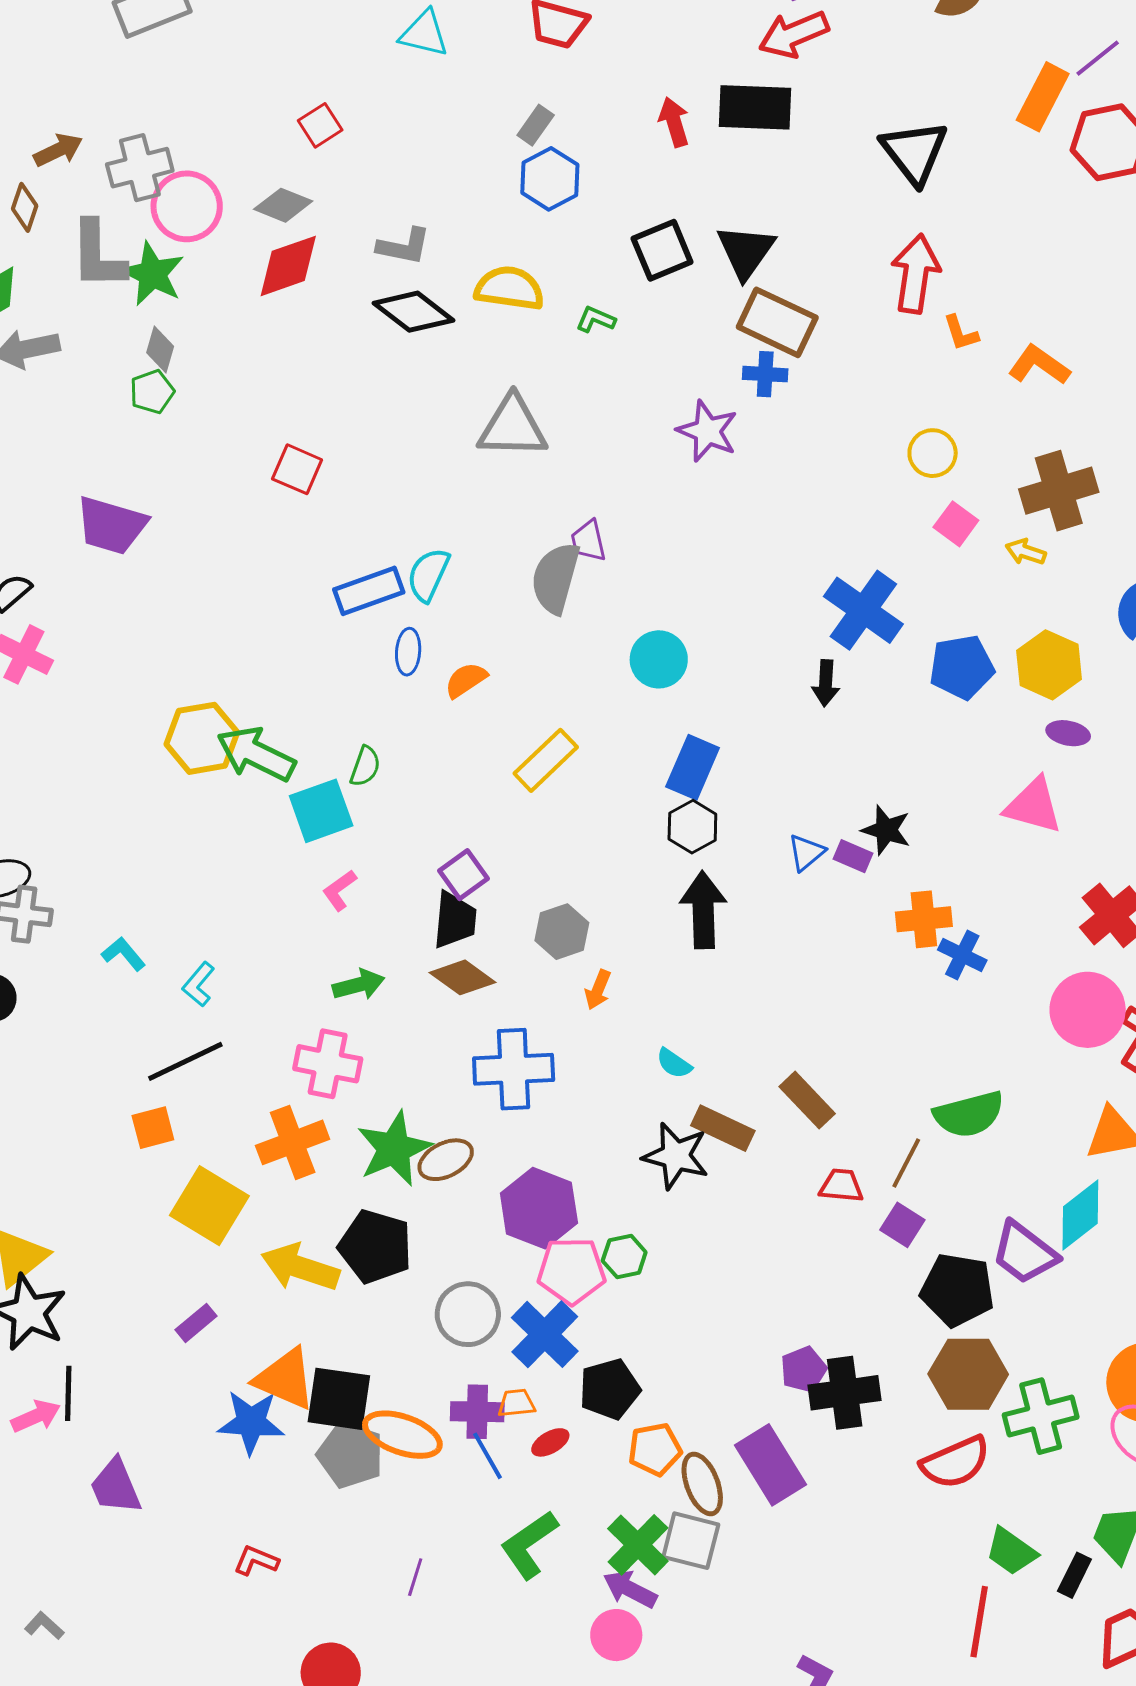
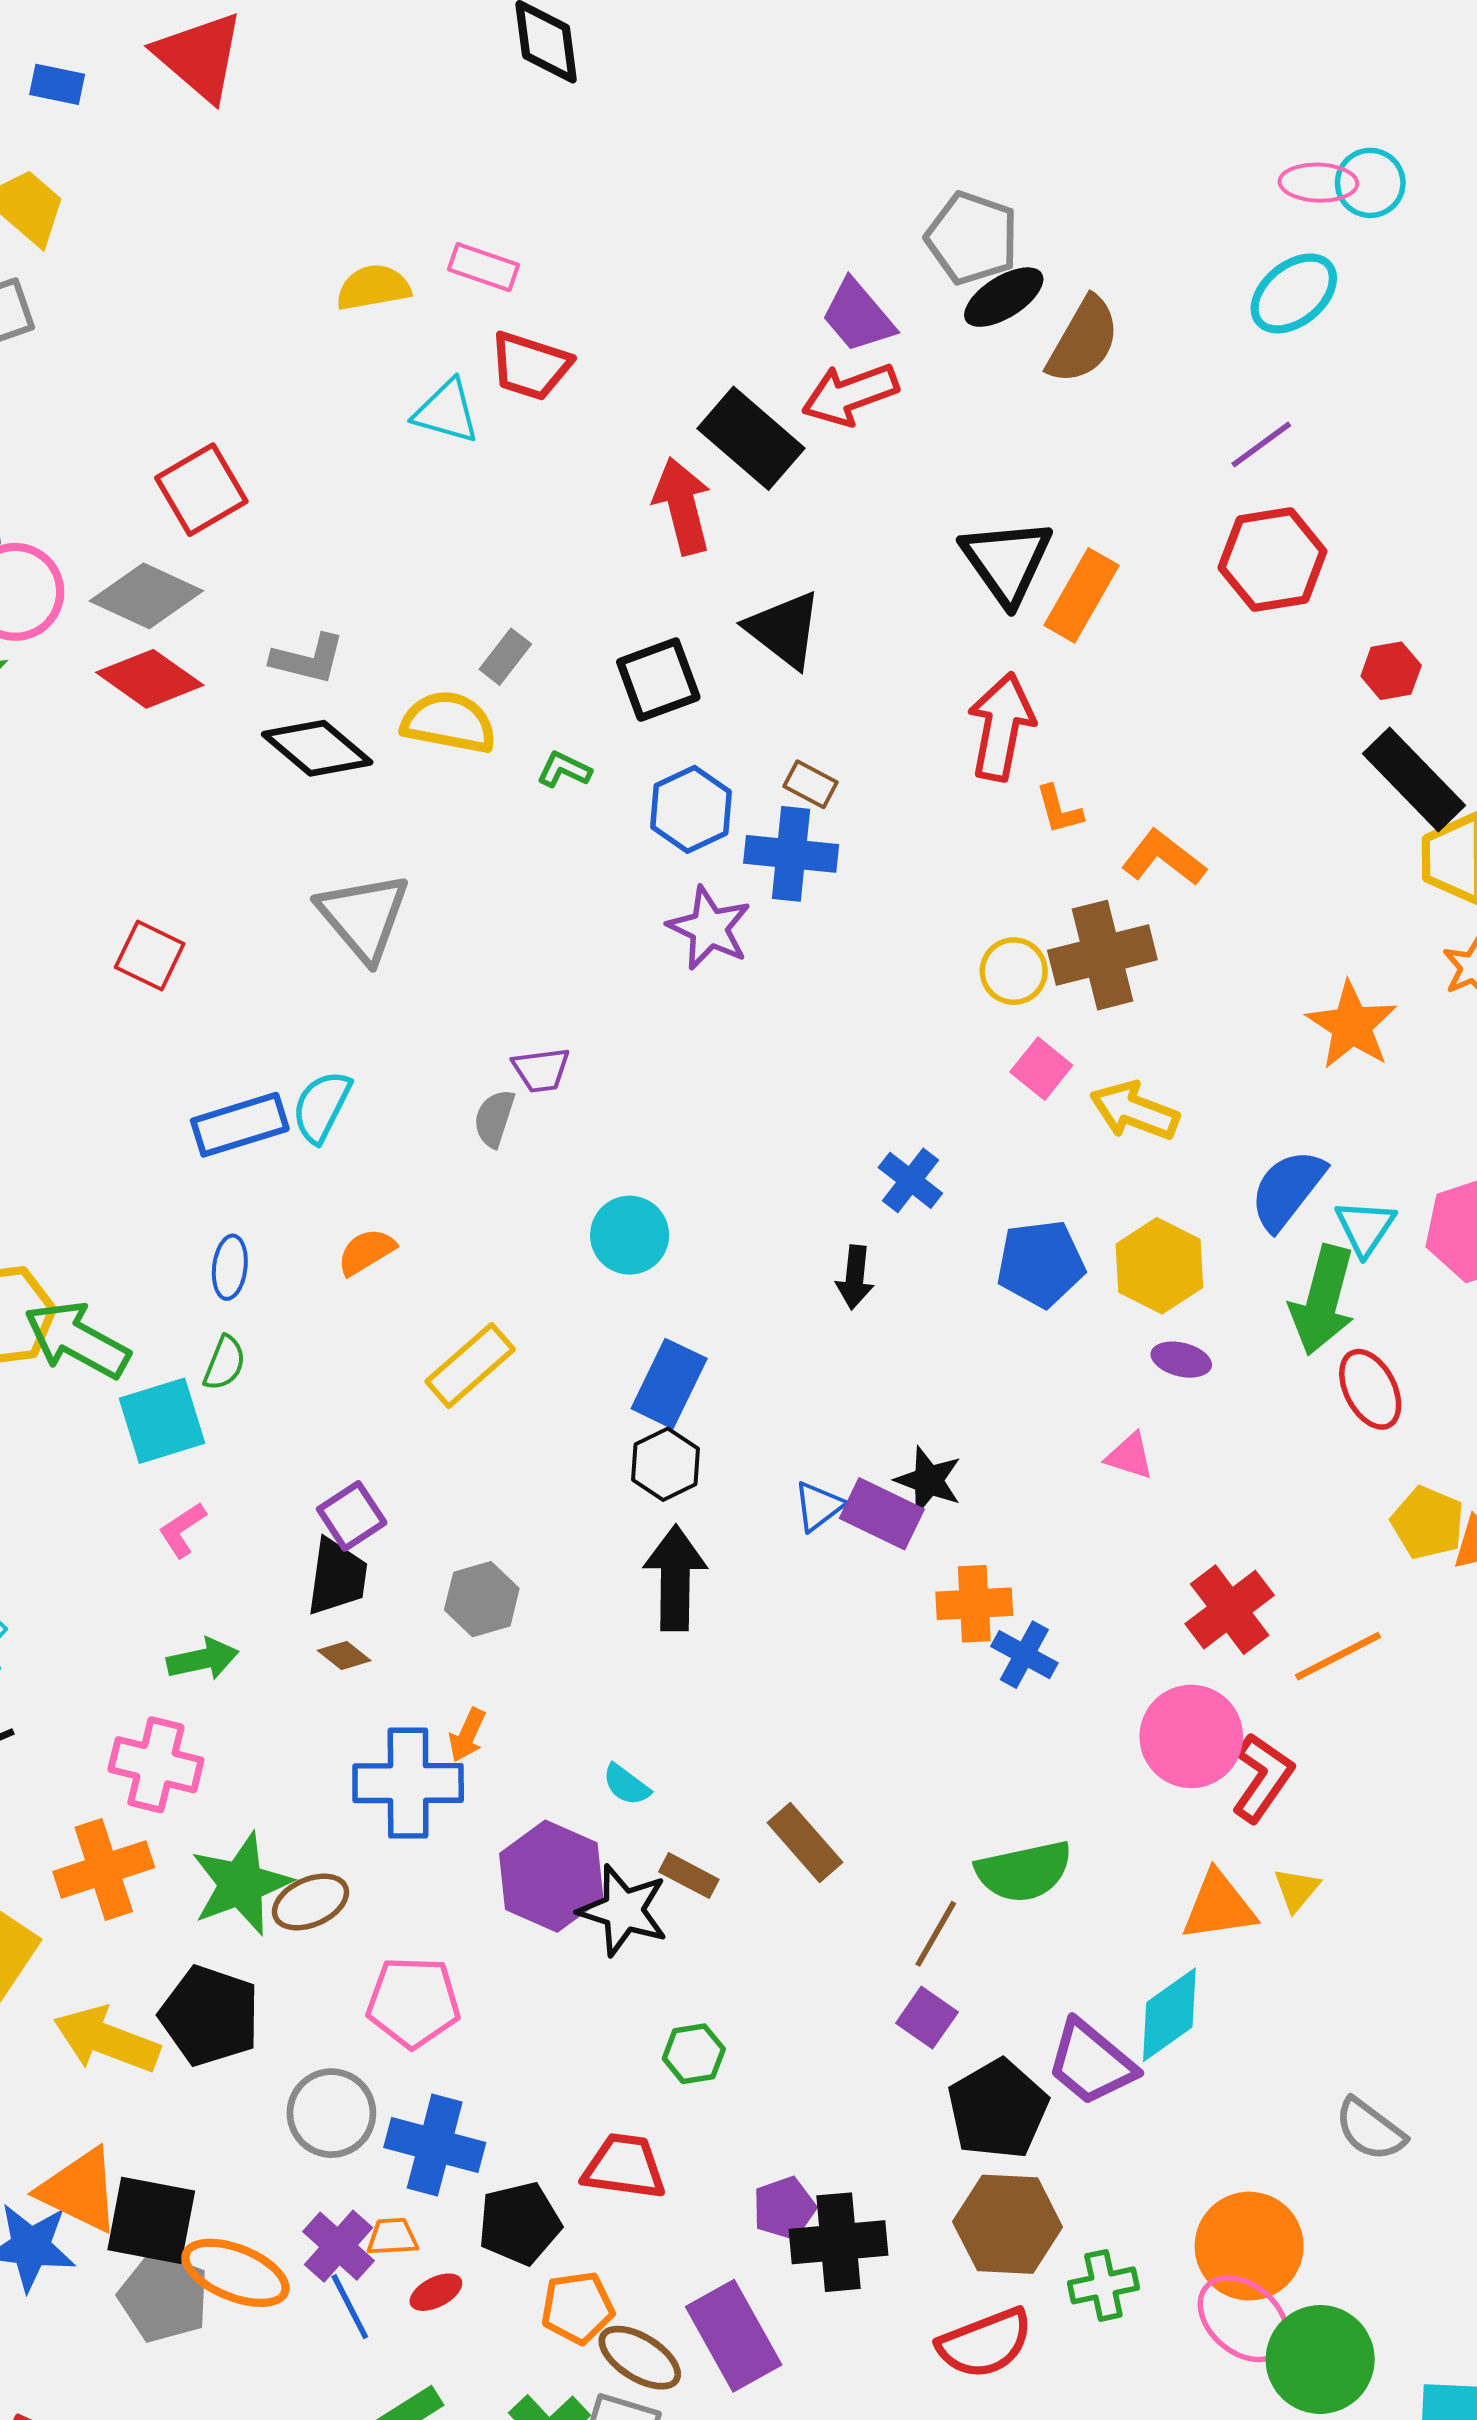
cyan triangle: (424, 34) -> (446, 412), moved
orange rectangle: (1043, 97) -> (1082, 595), moved
black rectangle: (755, 107) -> (751, 438), moved, turned 36
red arrow: (674, 122) -> (682, 506), size x1.4
red square: (320, 125) -> (201, 490), size x1.5
gray rectangle: (536, 125) -> (505, 657), moved
blue hexagon: (550, 179) -> (691, 809), moved
gray diamond: (283, 205) -> (146, 596), size x1.4
black triangle: (746, 251) -> (784, 629), moved, turned -30
red diamond: (288, 266) -> (150, 679), turned 52
brown rectangle: (777, 322) -> (810, 784), size x0.5
blue cross: (765, 374) -> (791, 854), size x1.5
gray triangle: (513, 427) -> (364, 917), moved, turned 46
brown cross: (1059, 491) -> (1102, 955), moved
purple trapezoid: (588, 541) -> (541, 1070), turned -87
yellow arrow: (1026, 552) -> (1134, 1111), size x1.6
gray semicircle: (556, 578) -> (494, 1118), size x0.6
blue cross: (863, 610) -> (910, 1180), size x0.6
blue ellipse: (408, 652) -> (230, 1267), moved
pink triangle: (1033, 806) -> (1130, 1456), size x0.6
purple rectangle: (853, 856) -> (882, 1514), size x1.5
brown diamond: (463, 977) -> (344, 1655), size x0.6
orange arrow: (598, 990) -> (467, 1735), moved
brown rectangle: (723, 1128) -> (689, 1876), size x0.7
red trapezoid: (841, 1186) -> (624, 2167), moved, size x1.4
purple hexagon: (539, 1208) -> (551, 1876), moved
green hexagon: (624, 1257) -> (694, 2054), moved
pink pentagon: (571, 1271) -> (413, 2002), moved
black pentagon: (957, 1290) -> (998, 2109), turned 30
blue cross: (545, 1334) -> (435, 2145), turned -32
purple cross: (477, 1412) -> (339, 2246), turned 38
green cross: (1041, 1416) -> (1103, 2285), size x0.7
brown ellipse: (702, 1484) -> (640, 2358), turned -40

